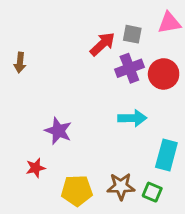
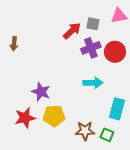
red star: (36, 168) -> (25, 118), size x1.5
yellow pentagon: (77, 191) -> (54, 116), moved

